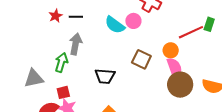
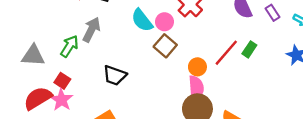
red line: (191, 32) -> (226, 53), turned -40
brown square: (141, 59) -> (165, 46), moved
red square: (63, 92) -> (62, 81), turned 32

